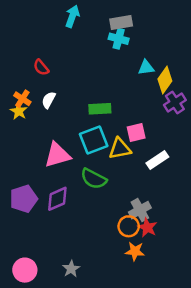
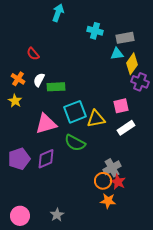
gray rectangle: (121, 23) -> (125, 38), moved
purple cross: (175, 103) -> (140, 82), turned -36
green rectangle: (100, 109) -> (56, 87), moved
yellow star: (19, 111) -> (15, 101), moved
pink square: (136, 133) -> (121, 106), moved

